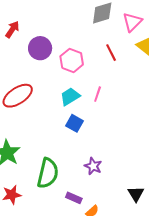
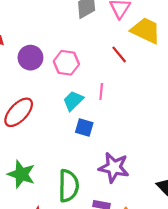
red line: (111, 53) -> (119, 54), moved
purple star: (93, 166) -> (114, 167), size x1.6

